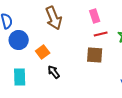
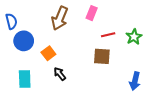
pink rectangle: (95, 16) -> (92, 13), moved, turned 40
brown arrow: (54, 18) -> (60, 18), turned 45

